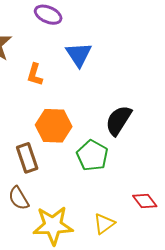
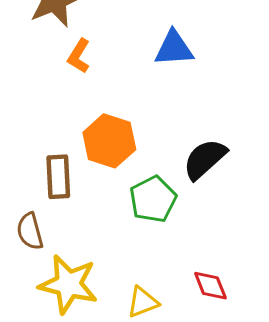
blue triangle: (79, 54) -> (174, 48), turned 44
orange L-shape: (35, 75) -> (79, 56), moved

